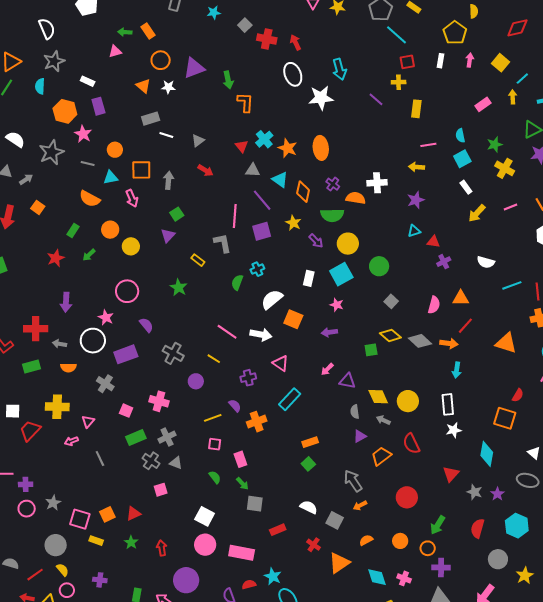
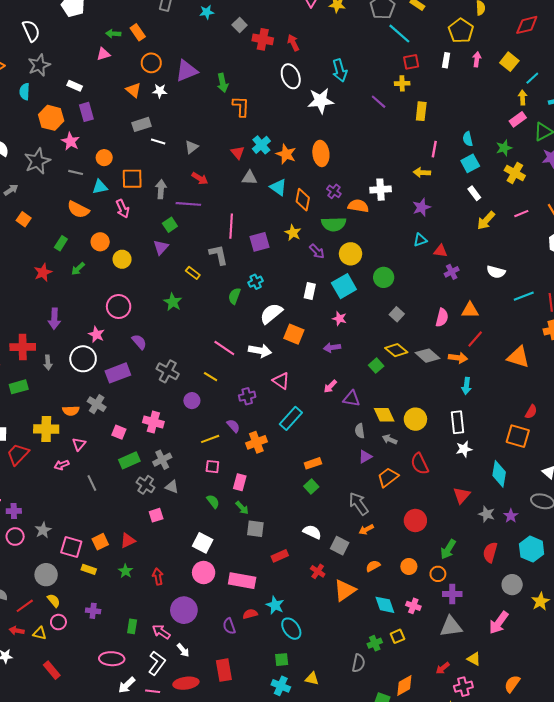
pink rectangle: (483, 104) -> (518, 119), moved
pink line: (428, 145) -> (434, 149), turned -70
purple line: (262, 200) -> (188, 204), moved, turned -45
gray arrow: (59, 344) -> (48, 363), turned -104
green square: (371, 350) -> (376, 366), turned -32
orange semicircle: (68, 368) -> (71, 411), moved
pink rectangle: (240, 459) -> (240, 482), turned 35

